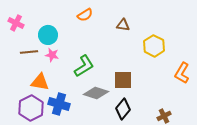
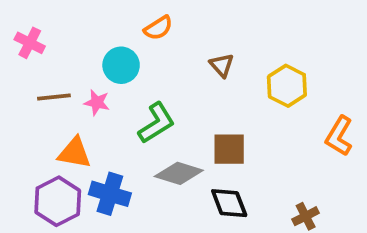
brown triangle: (123, 25) -> (222, 65), moved, turned 40
cyan circle: (48, 35) -> (121, 65), moved
black diamond: (123, 109) -> (229, 203), turned -60

